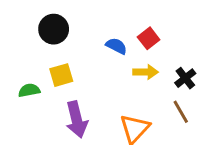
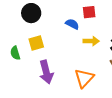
red square: (149, 38) -> (89, 12), moved, turned 32
green semicircle: (29, 90) -> (15, 53), turned -96

